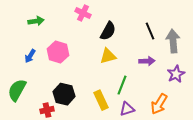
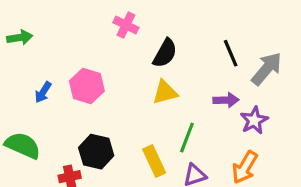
green arrow: (36, 21) -> (20, 38), moved
gray arrow: (173, 41) -> (267, 69), turned 45
purple star: (176, 74) -> (254, 120), moved
green semicircle: (17, 90) -> (23, 145), turned 85

